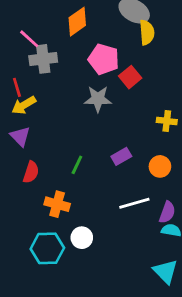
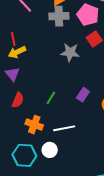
gray cross: (43, 59) -> (59, 16), moved
pink pentagon: (104, 59) -> (88, 15), moved
purple rectangle: (121, 156) -> (83, 95), turned -32
white line: (134, 203) -> (64, 128), moved

